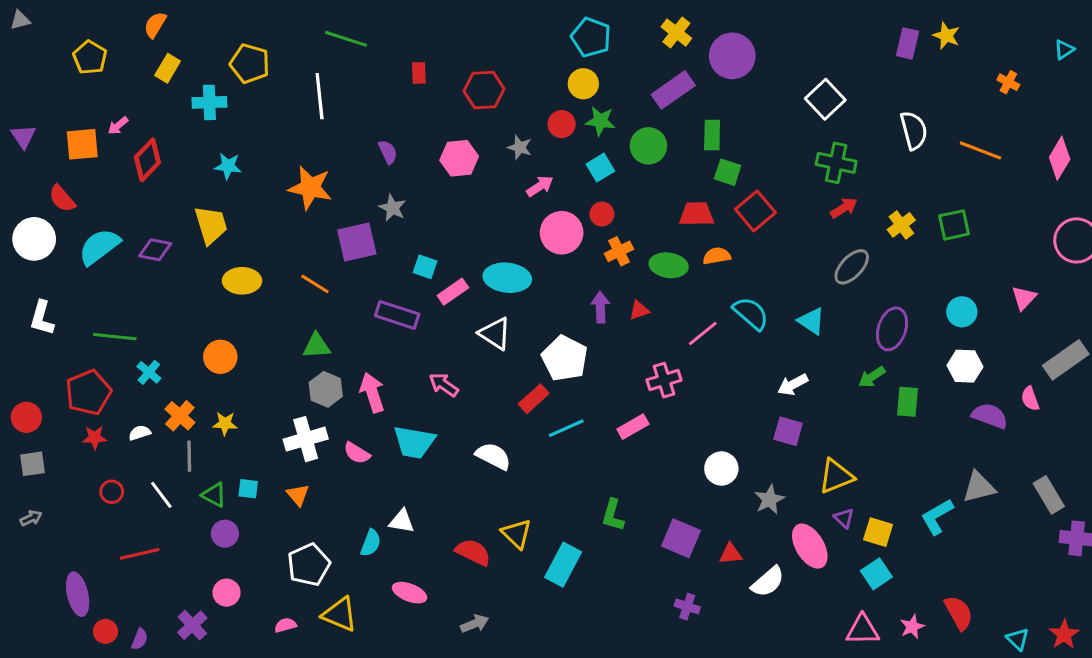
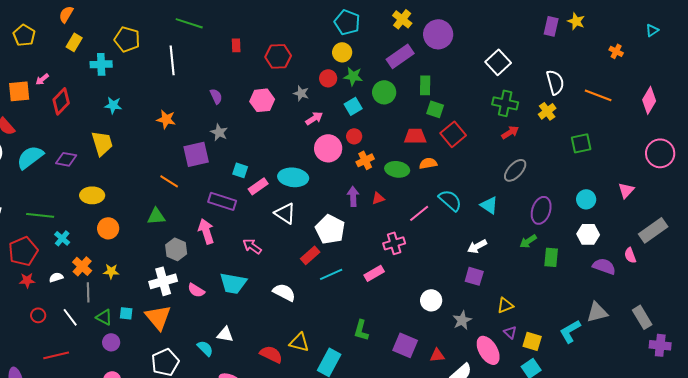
orange star: (310, 188) -> (166, 119), size x0.7
yellow cross: (901, 225) -> (547, 111), moved
yellow ellipse: (242, 281) -> (92, 195), moved
green triangle: (316, 346) -> (156, 216), moved
pink arrow: (372, 392) -> (206, 231), moved
yellow triangle: (836, 476) -> (505, 305), size x0.7
orange triangle: (298, 495) -> (158, 317), size x1.8
yellow triangle: (517, 534) -> (299, 342), turned -30
cyan semicircle: (371, 543) -> (205, 348), turned -66

